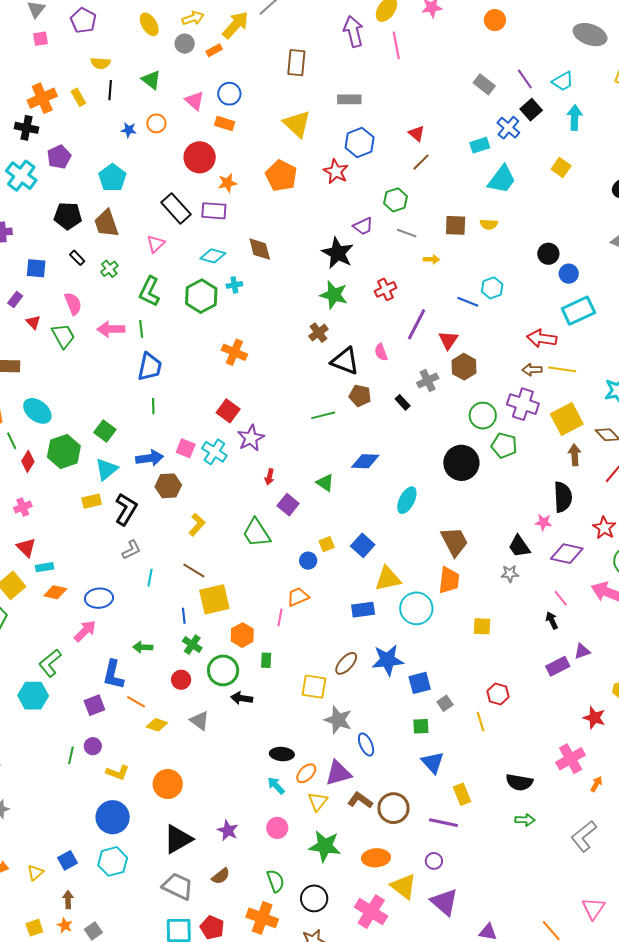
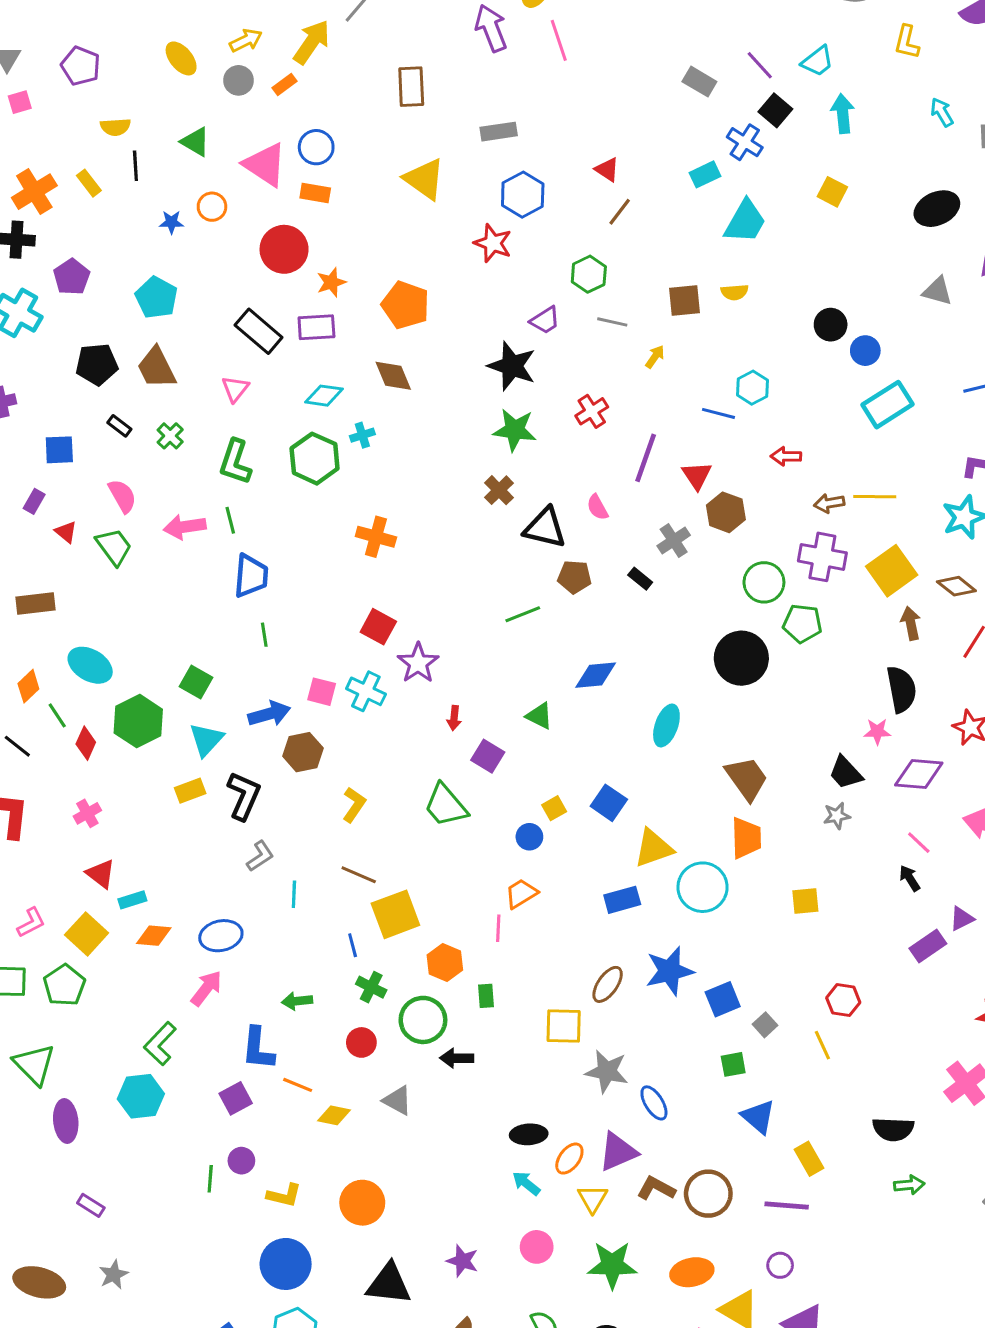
pink triangle: (195, 101) -> (265, 165), size x1.5
orange pentagon: (281, 176) -> (405, 305), moved
yellow arrow: (431, 259) -> (655, 357), turned -49
red arrow: (542, 338) -> (786, 456), moved, size x0.7
black triangle: (178, 839) -> (389, 1284), turned 44

